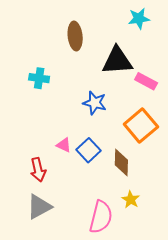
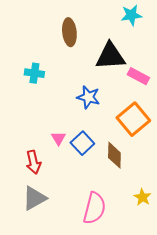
pink triangle: (64, 145) -> (58, 138), turned 35
yellow star: (131, 200) -> (142, 197), moved

